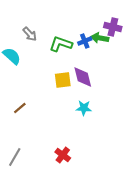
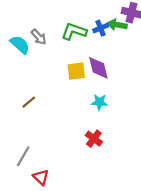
gray arrow: (30, 34) -> (39, 37), moved
red cross: (63, 155) -> (94, 139), moved

